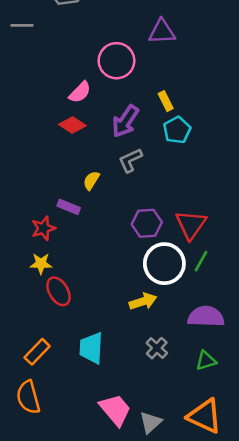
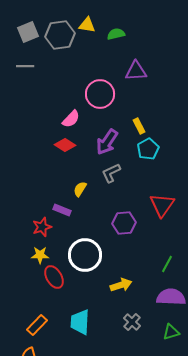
red triangle: (191, 225) -> (162, 205), moved
green line: (201, 261) -> (167, 264), moved
white circle: (164, 264) -> (85, 255), moved

